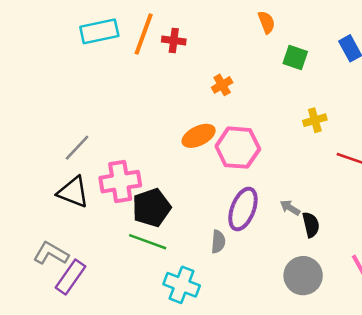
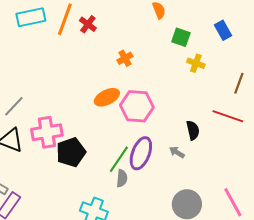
red cross: (174, 40) -> (88, 24), turned 30
yellow cross: (315, 120) -> (196, 63), moved, turned 36
black semicircle: (311, 225) -> (193, 130), moved
green line: (148, 242) -> (119, 159), moved, turned -76

